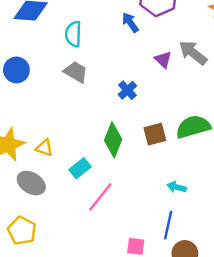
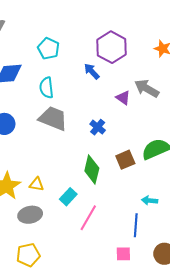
gray trapezoid: (76, 72) -> (53, 118), size x1.4
gray ellipse: (31, 183) -> (30, 215), turned -35
blue line: (168, 225) -> (136, 225), moved
yellow pentagon: (22, 231) -> (28, 255), turned -30

